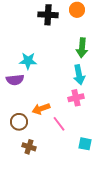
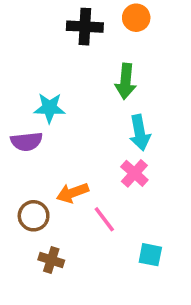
green arrow: (82, 48) -> (126, 81), moved
pink cross: (76, 98) -> (134, 173), turned -35

